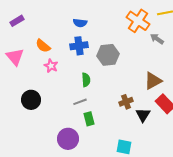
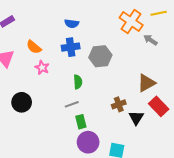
purple circle: (68, 139) -> (88, 142), moved

